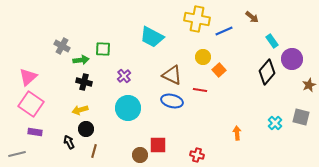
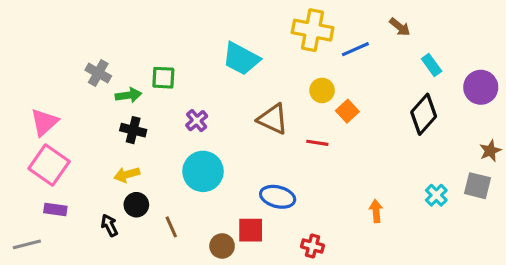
purple circle: (292, 59) -> (481, 87), moved
brown star: (309, 85) -> (490, 151), moved
blue ellipse: (172, 101) -> (278, 197), moved
brown line: (94, 151) -> (171, 227), moved, turned -40

